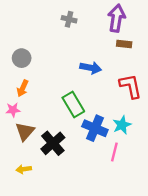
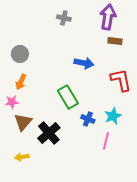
blue cross: (95, 128) -> (88, 119), size x0.6

